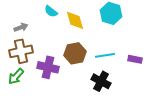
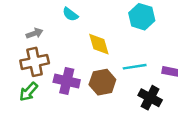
yellow diamond: (75, 20) -> (99, 44), moved
brown hexagon: (75, 53) -> (102, 82), moved
black cross: (101, 81) -> (150, 98), moved

